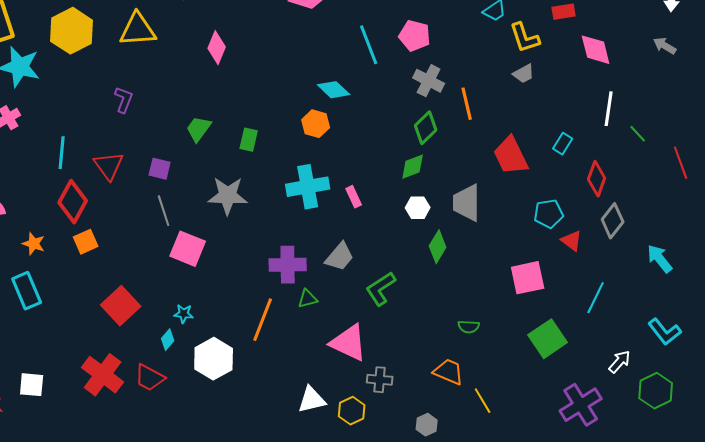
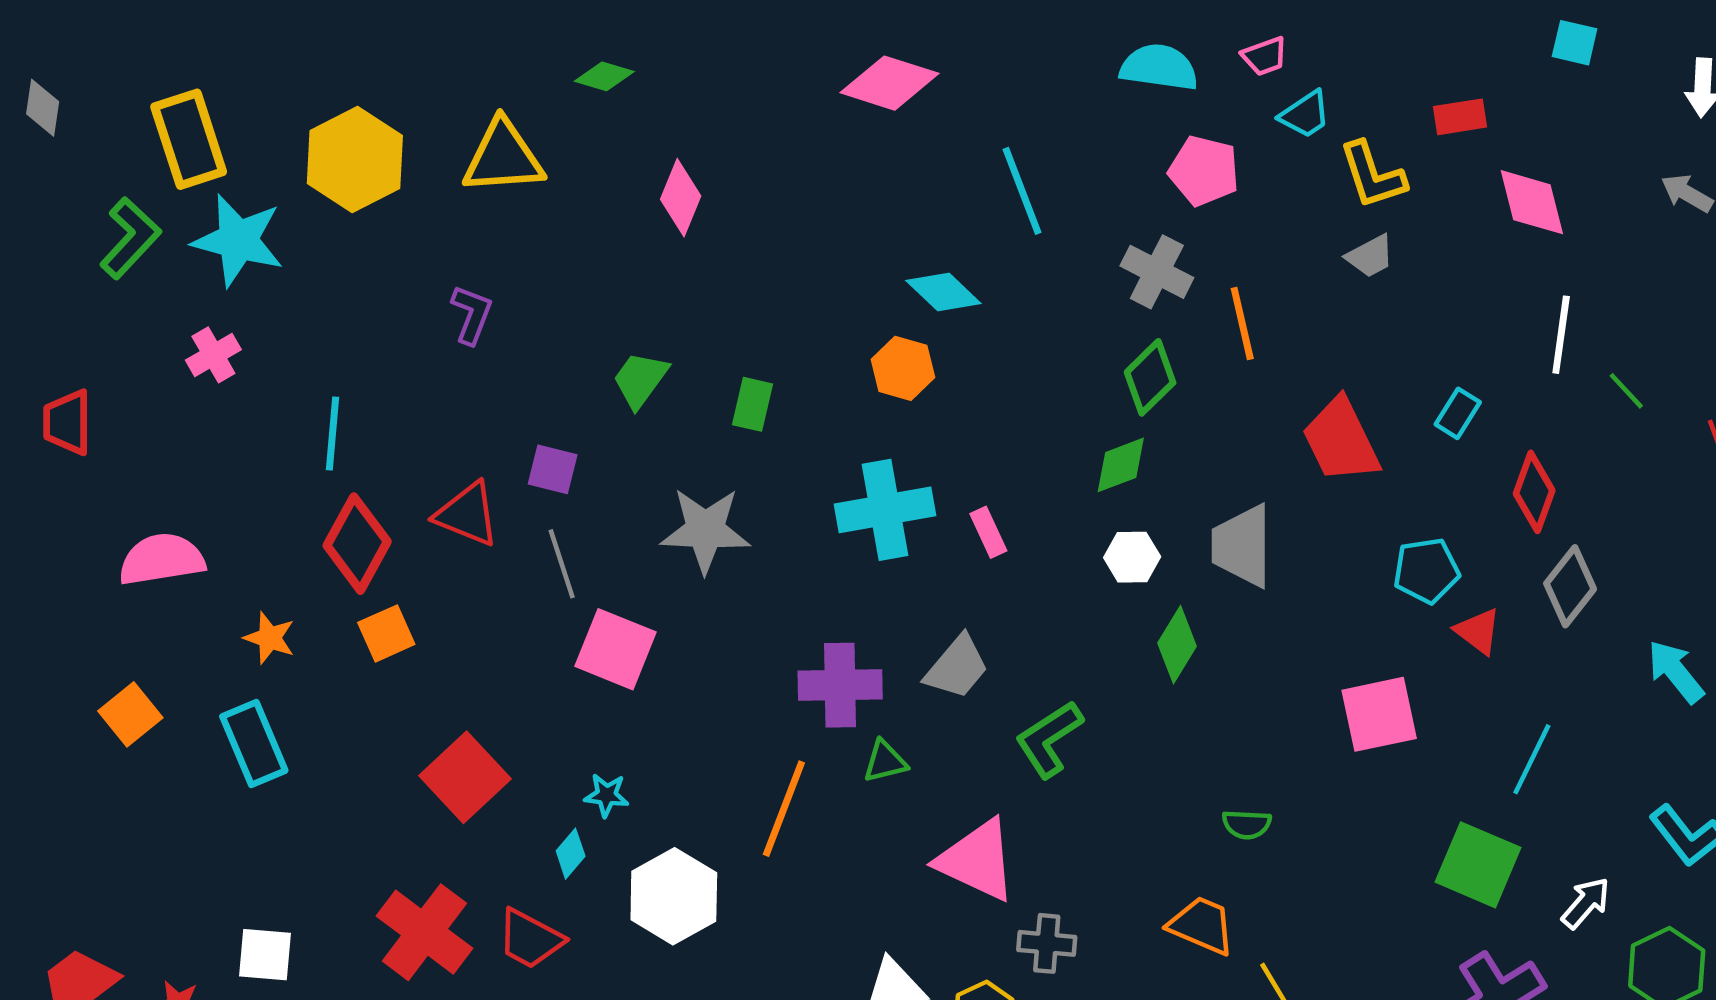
pink pentagon: (415, 36) -> (1204, 171), moved
red triangle: (109, 166) -> (467, 514), moved, turned -32
green square: (548, 339) -> (1478, 865), moved, turned -33

